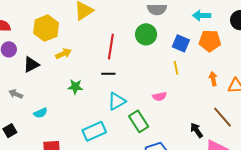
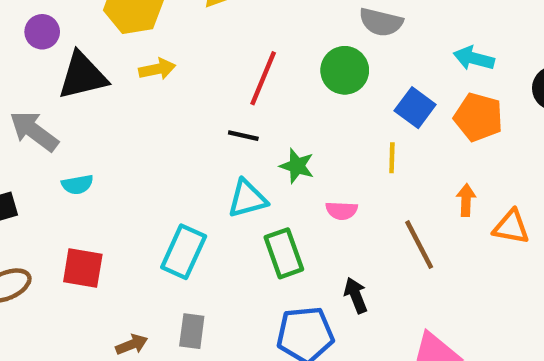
black triangle: (31, 65) -> (83, 76), size x1.4
green star: (75, 87) -> (297, 166), moved
gray arrow: (16, 94) -> (34, 131), size x1.6
brown line: (223, 117) -> (419, 245), moved
black arrow: (197, 130) -> (356, 295), moved
cyan rectangle: (94, 131) -> (184, 252), turned -55

